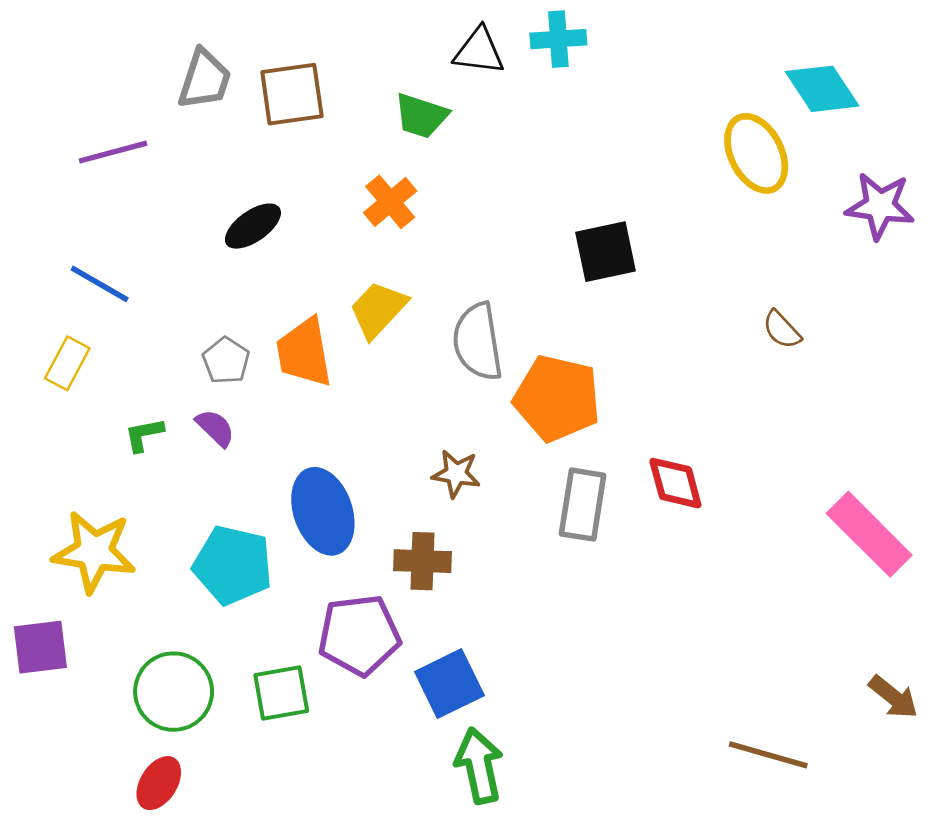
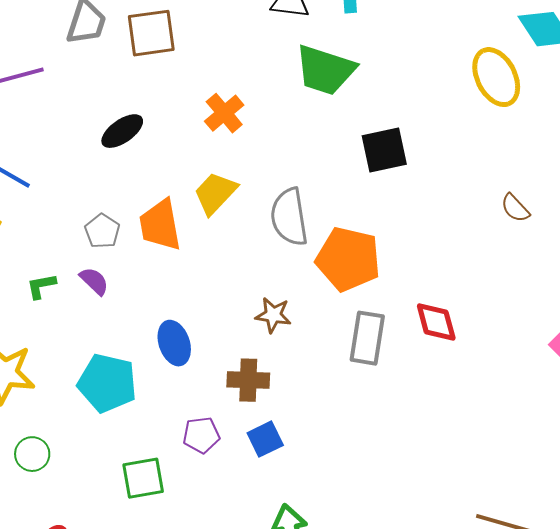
green trapezoid: (421, 116) -> (325, 70), moved, size x1.5
blue ellipse: (323, 511) -> (174, 343), size x0.7
purple pentagon: (359, 635) -> (201, 435), size x0.6
blue square: (449, 684) -> (265, 439), moved, size x0.7
green circle: (174, 692) -> (32, 454), moved, size x0.6

